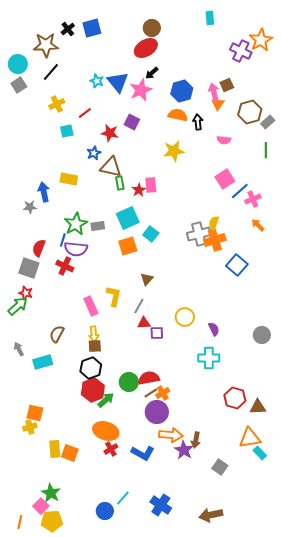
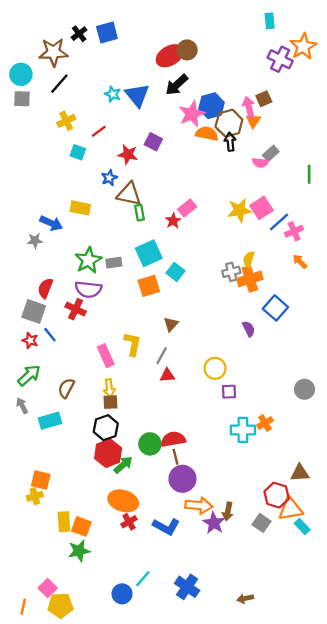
cyan rectangle: (210, 18) -> (270, 21), moved
brown circle: (152, 28) -> (187, 50), moved
black arrow: (152, 73) -> (177, 85), size x1.5
gray square: (19, 85) -> (22, 99), turned 35
pink star: (141, 90) -> (192, 114), moved
brown hexagon: (250, 112) -> (229, 123), moved
gray rectangle: (268, 122) -> (271, 153), moved
cyan square: (67, 131) -> (78, 152), turned 32
yellow star: (174, 151) -> (239, 210), moved
pink rectangle: (151, 185) -> (187, 208), moved, turned 56
red star: (139, 190) -> (173, 221), moved
blue arrow: (44, 192) -> (51, 223), turned 126
gray cross: (199, 234) -> (231, 272), size x0.7
blue line: (63, 240) -> (50, 335), moved, turned -56
green arrow: (18, 306) -> (29, 375), moved
purple semicircle: (214, 329) -> (249, 329), moved
purple square: (157, 333) -> (229, 392), moved
cyan cross: (209, 358) -> (243, 430), moved
brown line: (151, 393) -> (175, 457), turned -72
orange cross: (163, 393) -> (265, 423), moved
red hexagon: (235, 398) -> (277, 495), moved
gray square: (220, 467) -> (261, 523), moved
green star: (51, 493) -> (79, 551), moved, turned 30
brown arrow: (211, 515) -> (245, 598), size x0.6

